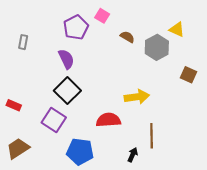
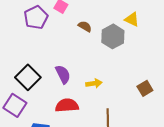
purple semicircle: (66, 59) -> (63, 74), moved
brown square: (188, 75) -> (145, 88), moved, turned 35
yellow arrow: (137, 97) -> (94, 83), size x0.7

